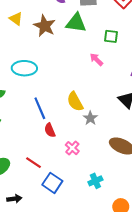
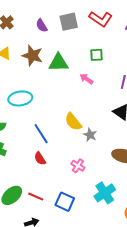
green triangle: (76, 23) -> (58, 63), moved
red semicircle: (50, 130) -> (40, 159), moved
red line: (34, 163) -> (36, 197), moved
cyan cross: (95, 181) -> (105, 193), size x1.5

